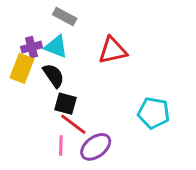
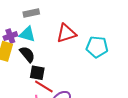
gray rectangle: (65, 16) -> (31, 13), turned -35
cyan pentagon: (154, 113) -> (97, 47), moved

